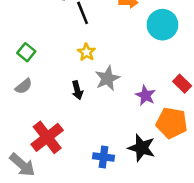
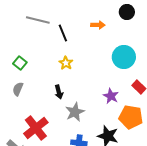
cyan circle: (162, 25) -> (124, 57), moved
gray star: (107, 78) -> (75, 112), moved
gray semicircle: (24, 86) -> (18, 89), turned 152

